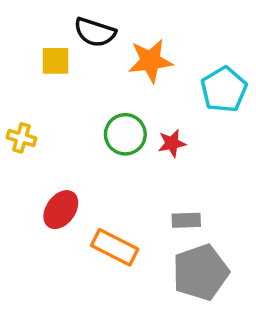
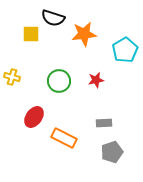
green circle: (125, 134) -> (59, 81), moved
gray pentagon: (201, 272) -> (112, 152), size x0.7

